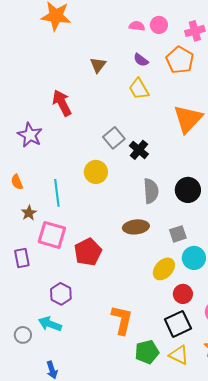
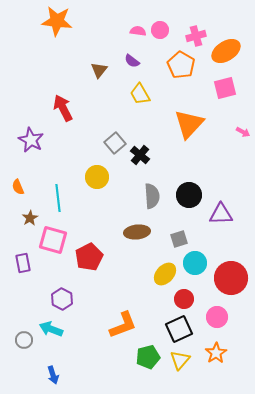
purple semicircle: (141, 60) -> (132, 61), moved
orange L-shape: (122, 320) -> (123, 325), turned 56
yellow triangle: (179, 355) -> (180, 360), turned 45

